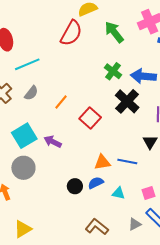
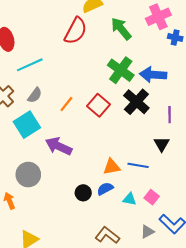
green cross: (113, 71) -> (121, 70), size x1.4
red square: (90, 118) -> (98, 105), moved
cyan square: (24, 136) -> (27, 125), moved
purple arrow: (53, 142) -> (59, 146), size x1.4
pink square: (149, 193) -> (152, 197), moved, turned -32

